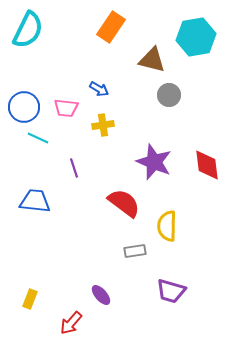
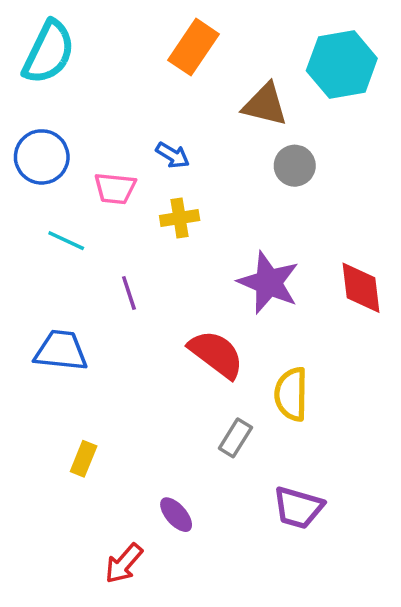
blue circle: (24, 107) -> (42, 157), moved
gray rectangle: (135, 251) -> (235, 438), turned -50
yellow rectangle: (30, 299) -> (84, 459), moved

